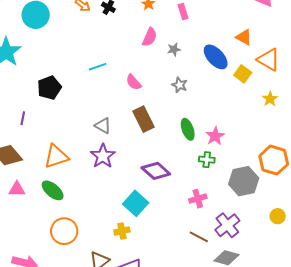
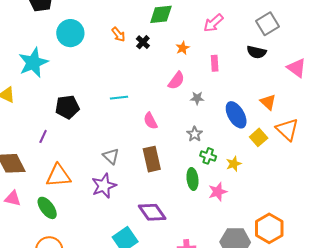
yellow star: (270, 99) -> (234, 164), moved
purple line: (23, 118) -> (43, 136), moved
green cross: (207, 160) -> (208, 156), moved

